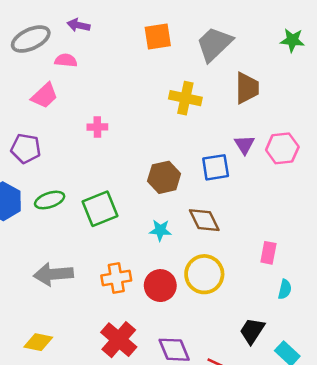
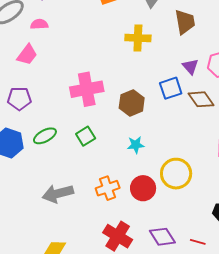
pink cross: (97, 127) -> (87, 89), moved, size x2.0
green square: (100, 209) -> (86, 136), size x0.7
brown diamond: (204, 220) -> (201, 99), moved

